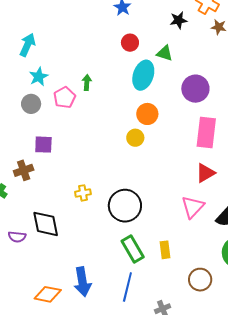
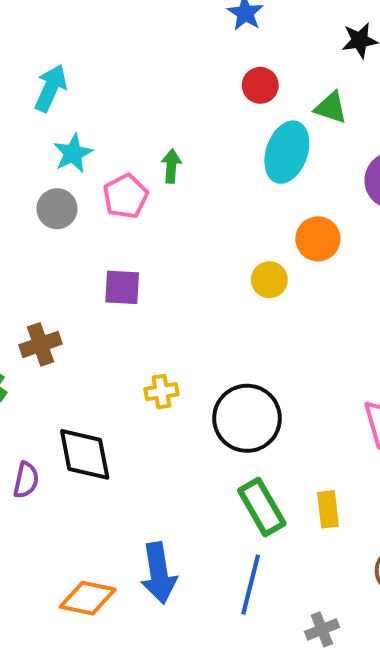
orange circle: (147, 114) -> (318, 239), moved
purple square: (43, 145) -> (122, 287), moved
purple semicircle: (17, 237) -> (26, 480), turned -84

